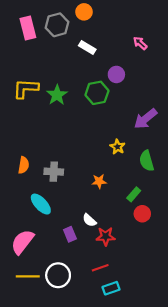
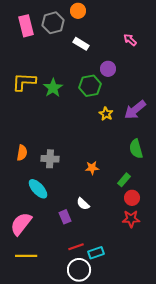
yellow star: (117, 147) -> (106, 114), moved
red star: (106, 236) -> (131, 219), moved
red line: (100, 268) -> (76, 247), moved
white circle: (58, 275) -> (79, 270), moved
cyan rectangle: (111, 288) -> (96, 253), moved

